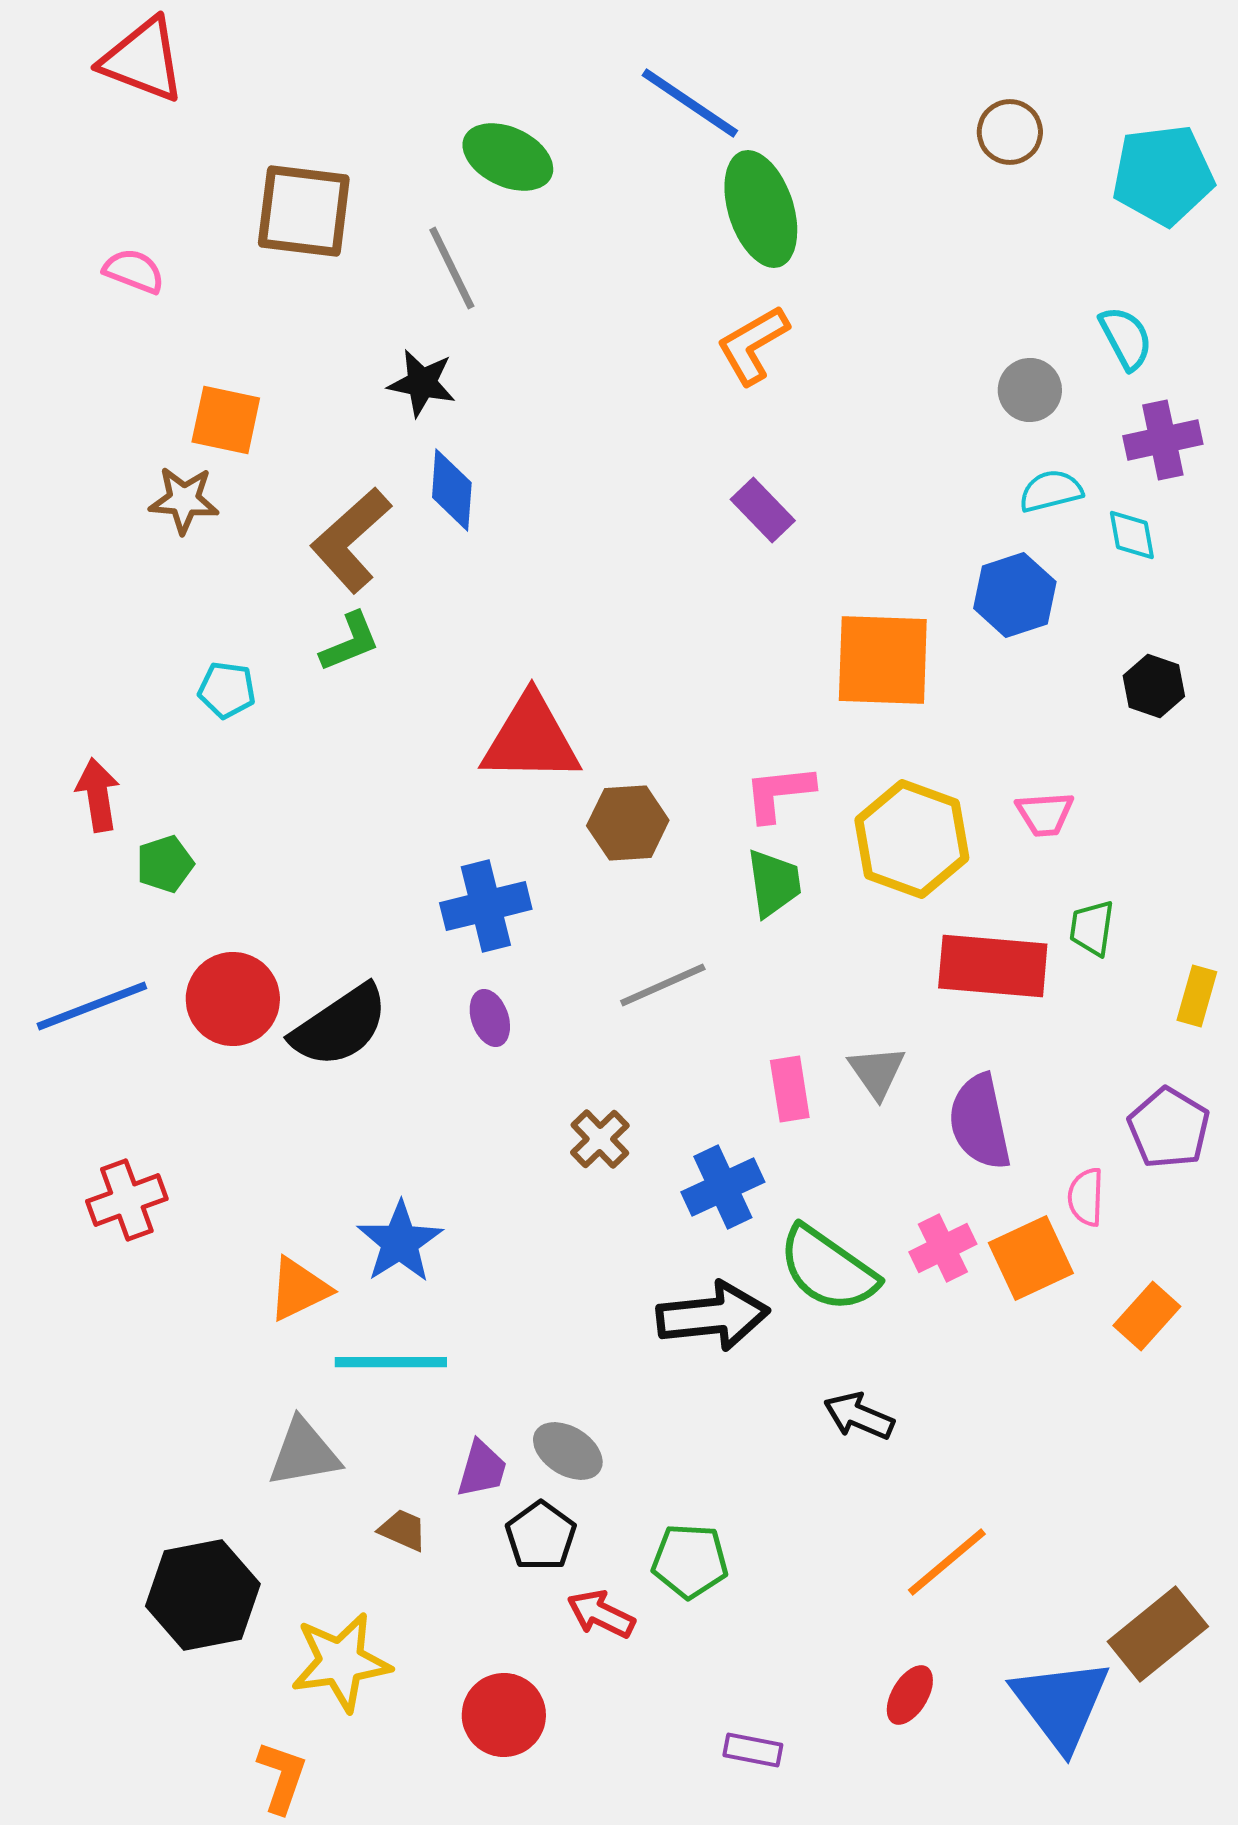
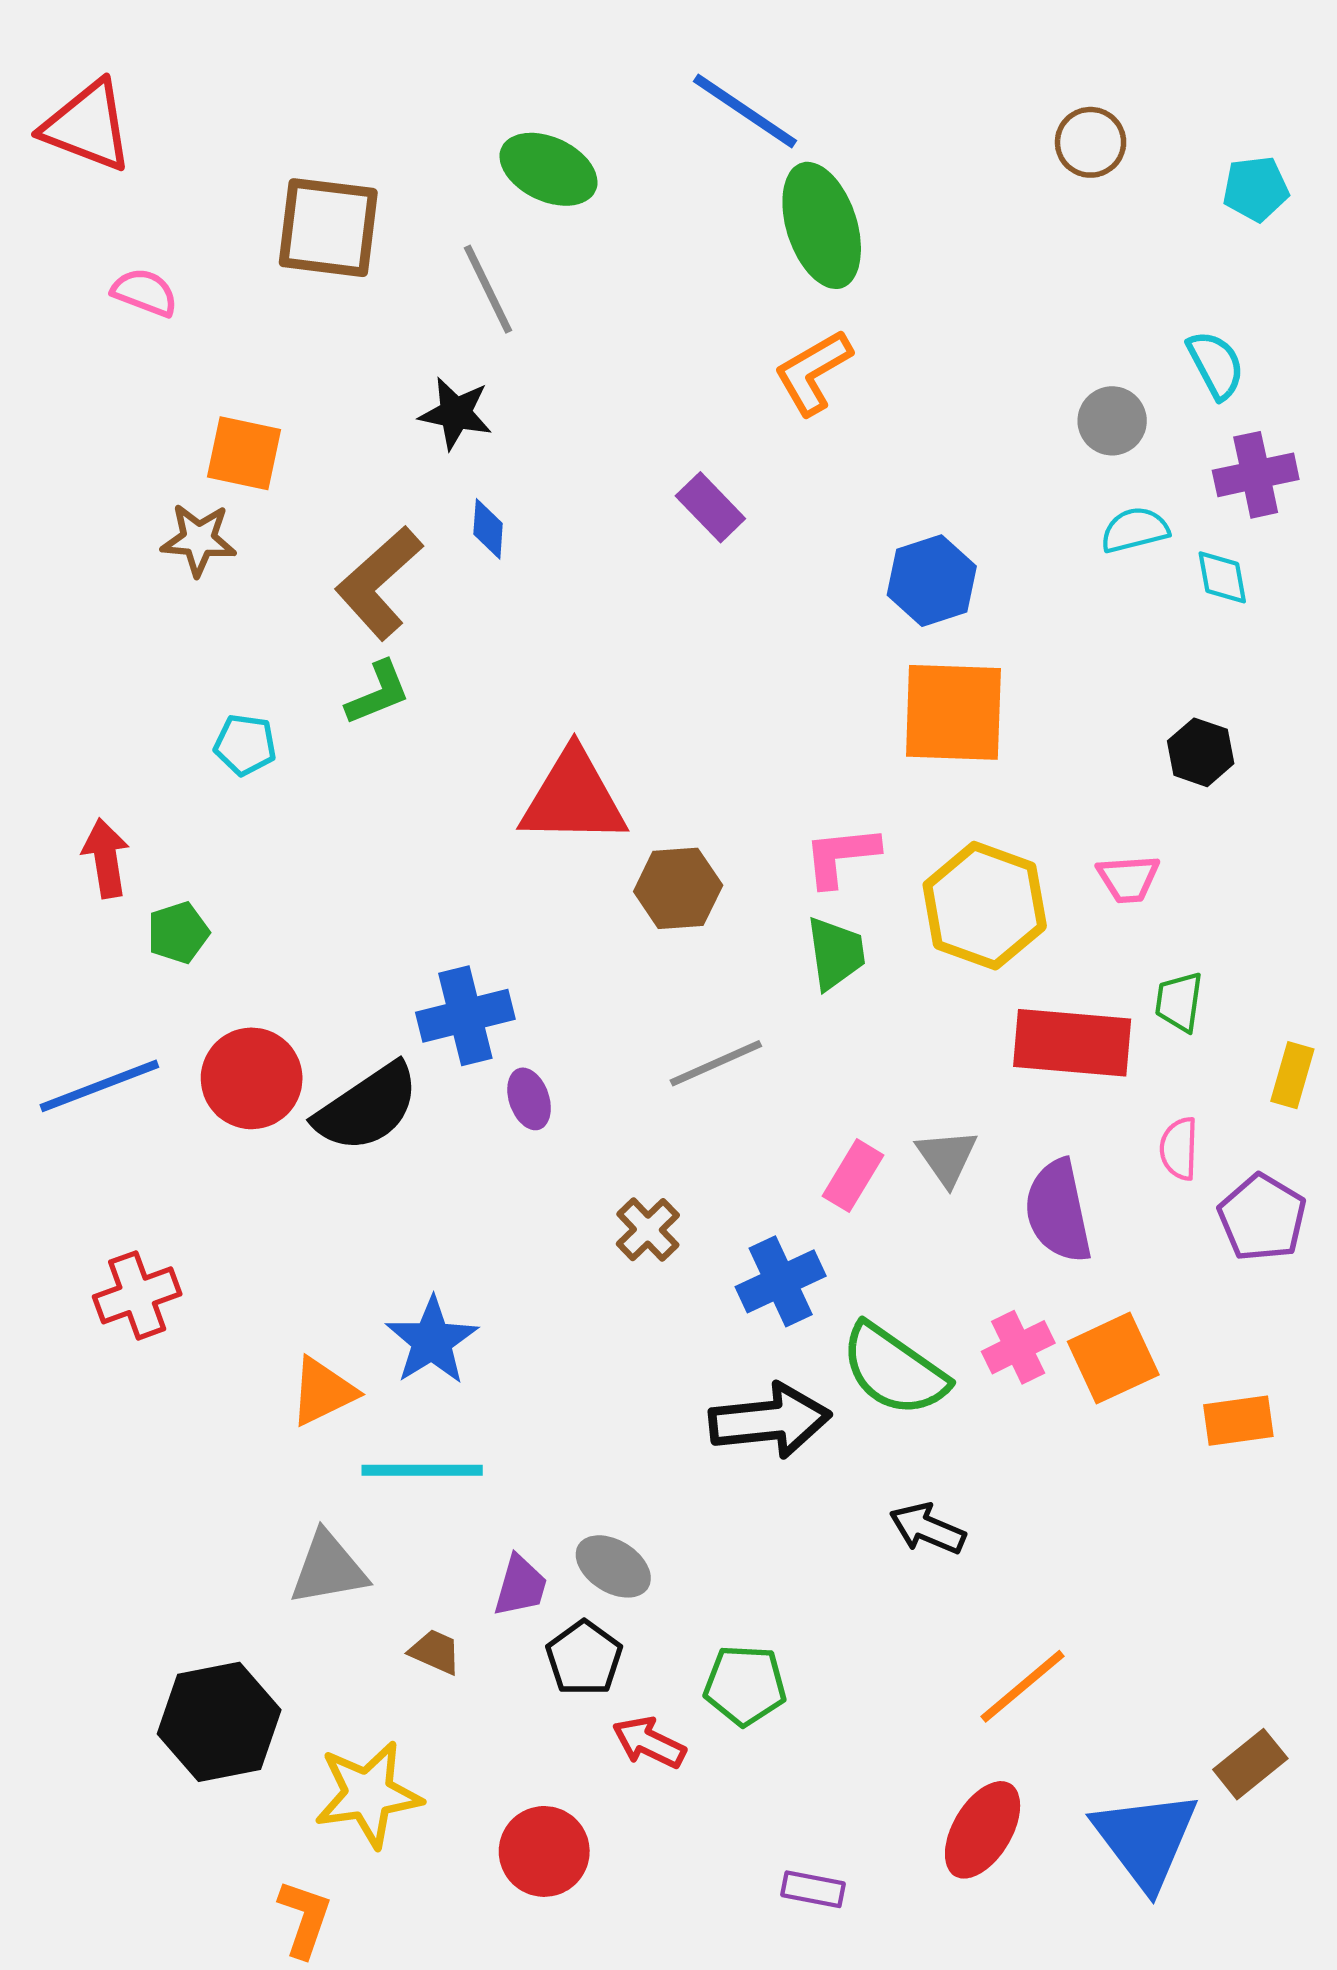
red triangle: (143, 60) -> (87, 126), moved
cyan pentagon: (1163, 175) -> (1256, 189), size x0.6
blue diamond: (452, 490) -> (488, 529), size x0.7
purple rectangle: (763, 510) -> (710, 507), moved
blue hexagon: (1015, 595) -> (932, 581), moved
black hexagon: (1154, 686) -> (1201, 752), moved
blue cross: (486, 906) -> (465, 1016), moved
pink rectangle: (790, 1089) -> (853, 1176), turned 40
pink semicircle: (1086, 1197) -> (1179, 1149), moved
orange rectangle: (1147, 1316) -> (1238, 1421), turned 40
brown rectangle: (1158, 1634) -> (1250, 1764), size x0.7
red ellipse: (910, 1695) -> (983, 1830), size x1.5

